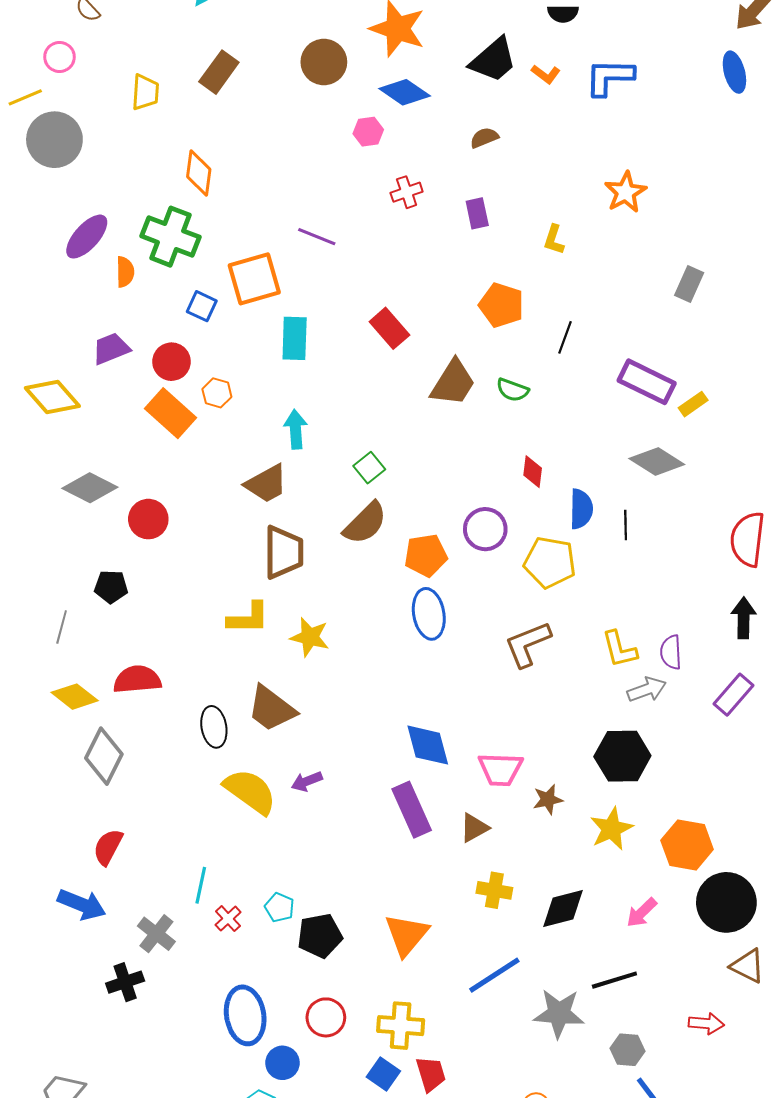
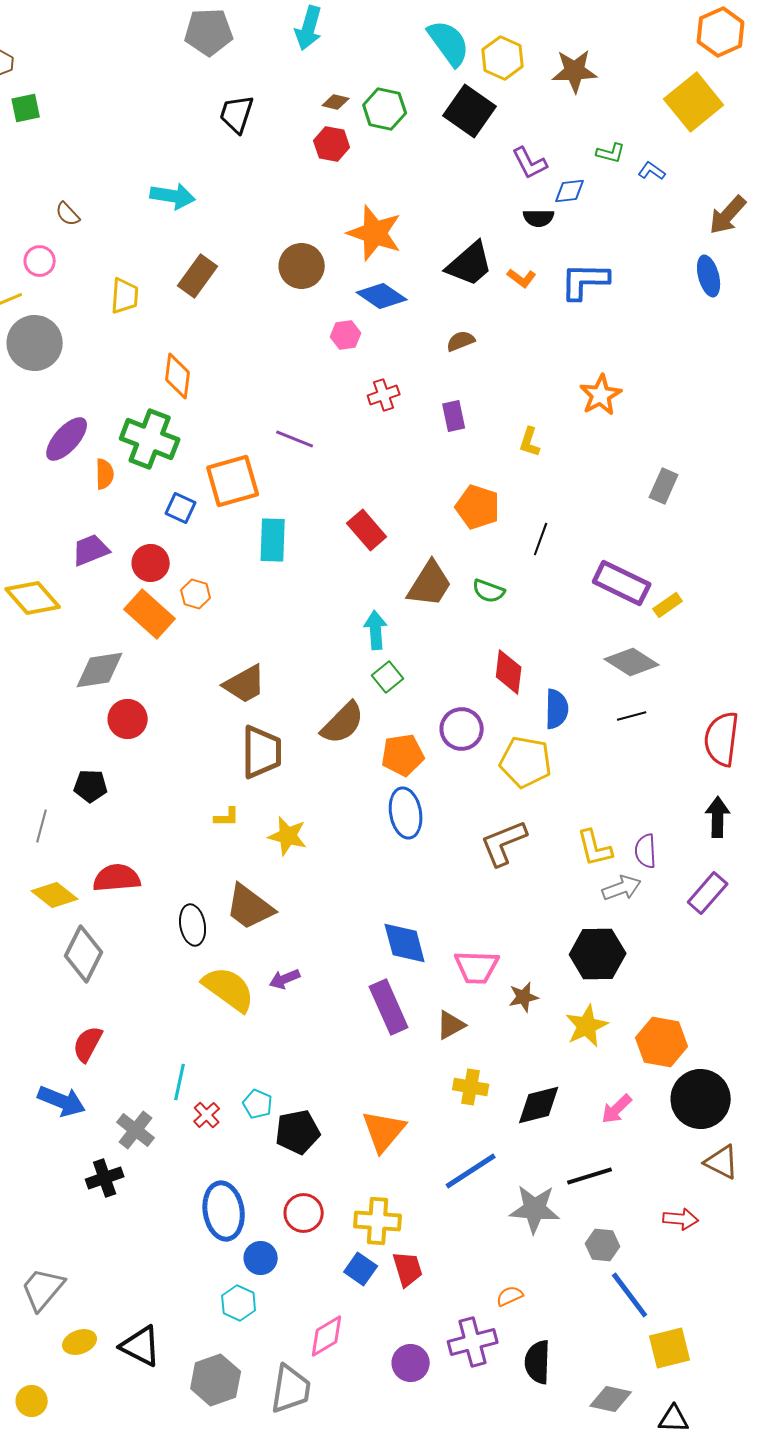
cyan arrow: (296, 429) -> (376, 630), moved
green square: (369, 468) -> (388, 677), moved
red diamond: (533, 472) -> (509, 672), size x1.4
gray diamond: (90, 488) -> (100, 670), moved, turned -36
black line: (626, 525) -> (632, 716), moved, turned 76
yellow L-shape: (248, 618) -> (227, 817), size x0.6

